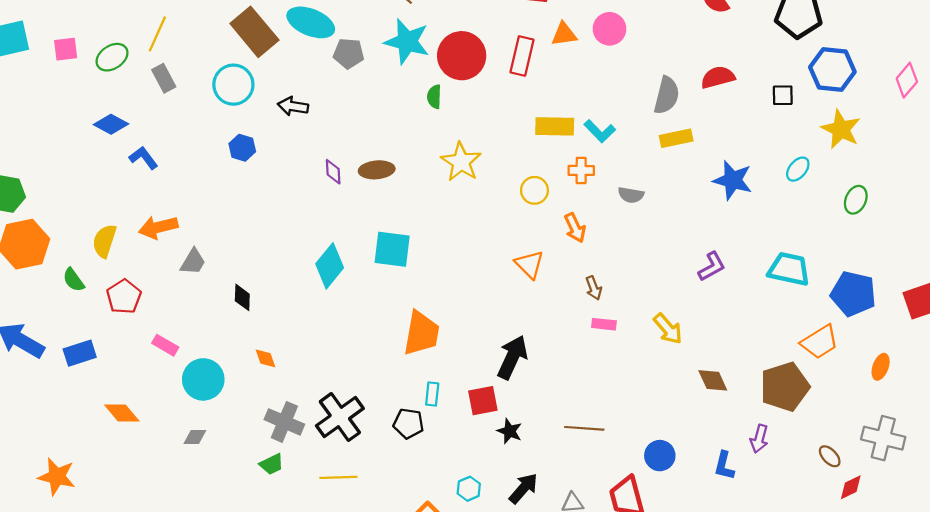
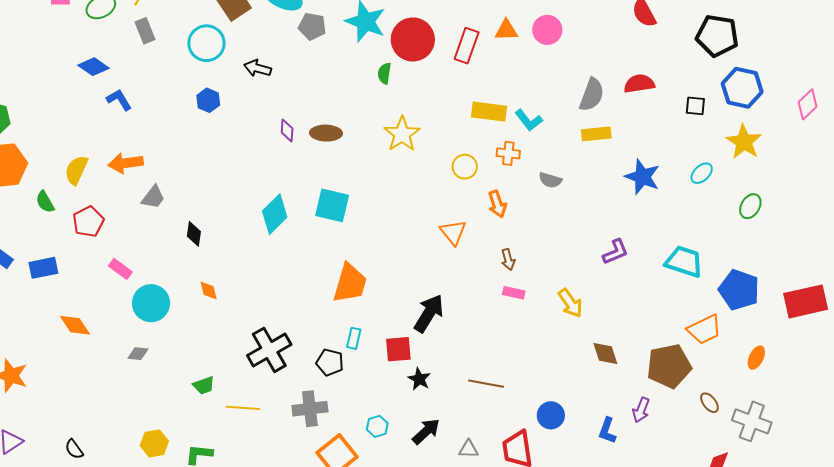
gray cross: (284, 422) -> (310, 409), moved, turned -36
brown ellipse: (830, 456) -> (709, 403), moved
yellow line: (338, 477) -> (243, 408), moved

